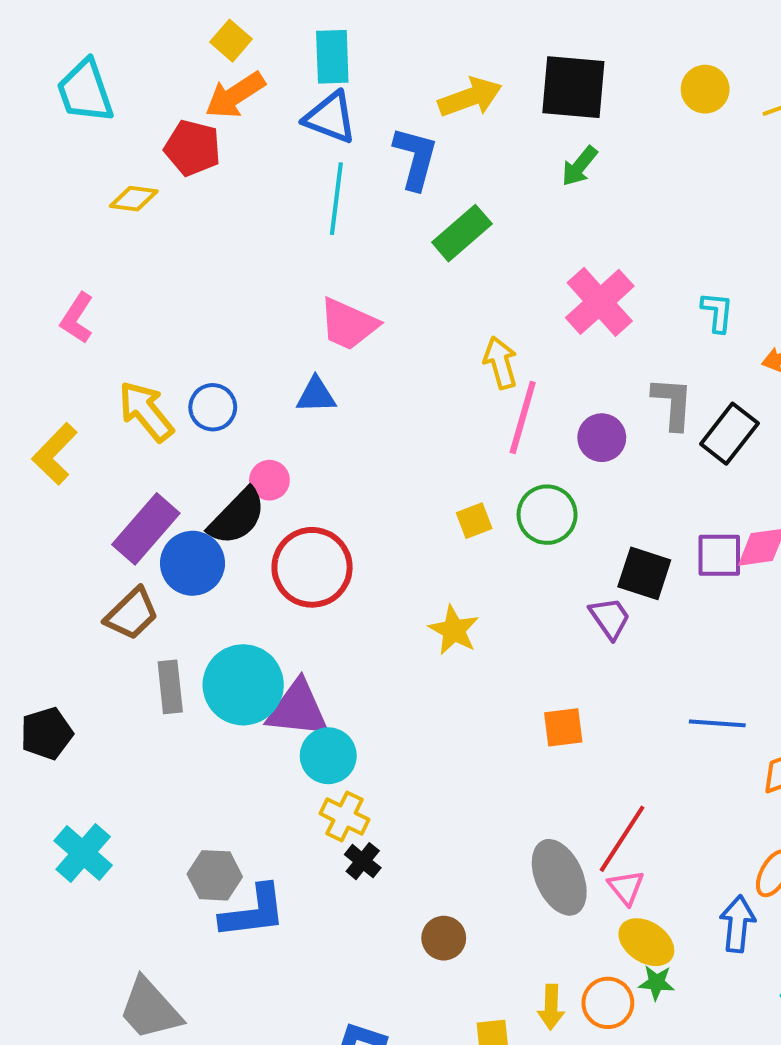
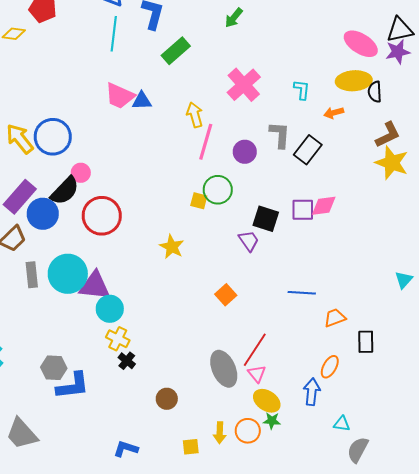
blue triangle: (316, 395) -> (142, 101), moved
blue circle: (213, 407) -> (53, 137), size x1.6
yellow square: (474, 521) -> (199, 201), moved, turned 36
orange square: (563, 727) -> (226, 295), turned -35

